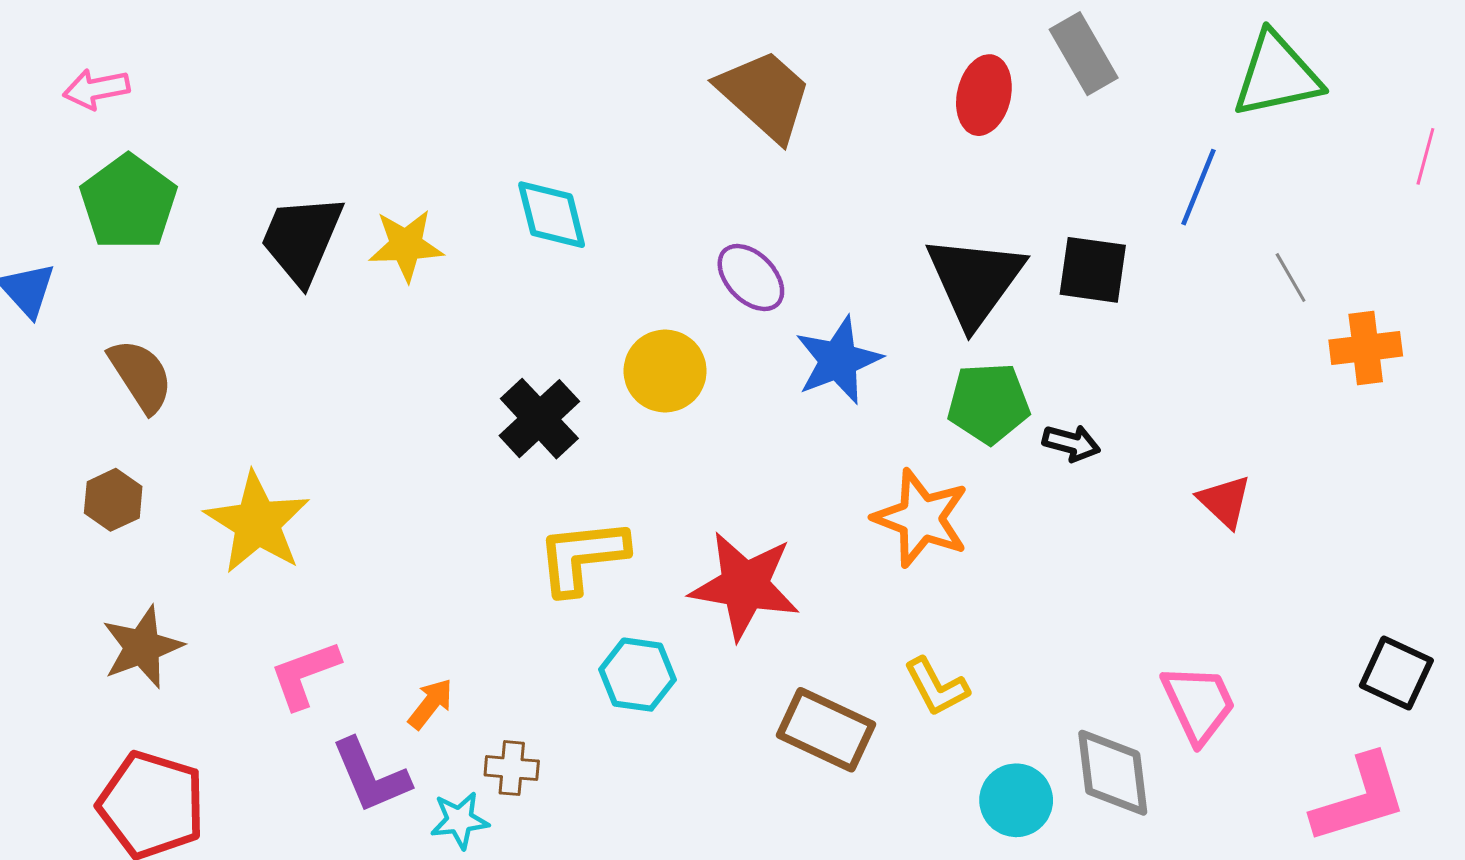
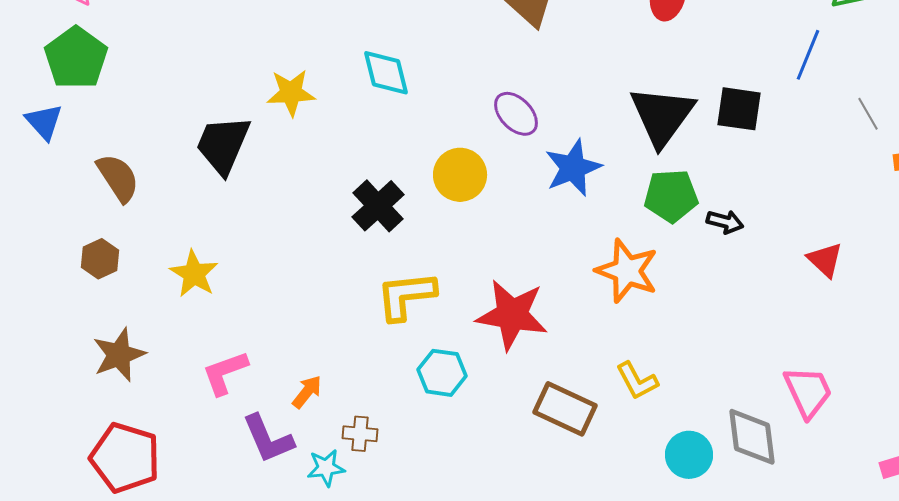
green pentagon: (128, 202) -> (76, 58), moved
black trapezoid: (302, 239) -> (223, 145), moved
yellow star: (257, 523) -> (194, 274), size x0.7

